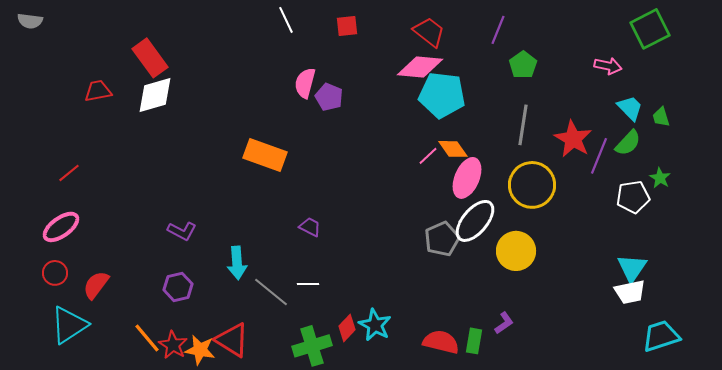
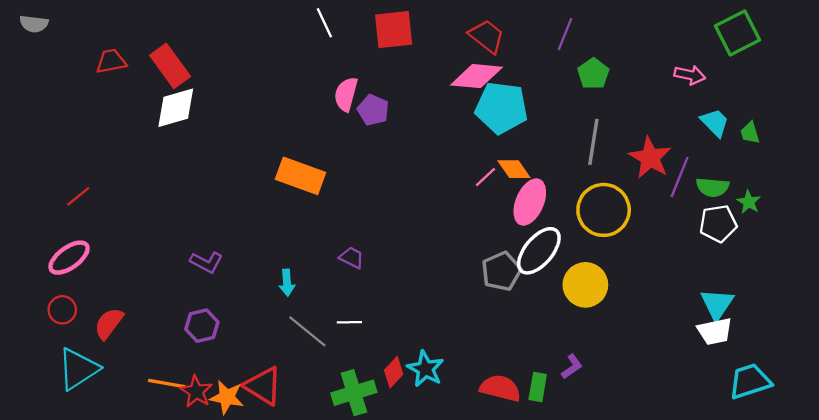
red square: (347, 26) -> (394, 30), size x1.6
red trapezoid: (98, 91) -> (111, 61), moved
green semicircle: (628, 143) -> (712, 187), moved, turned 52
cyan arrow: (237, 263) -> (287, 283), moved, size x0.7
orange line: (147, 338) -> (167, 384), turned -40

